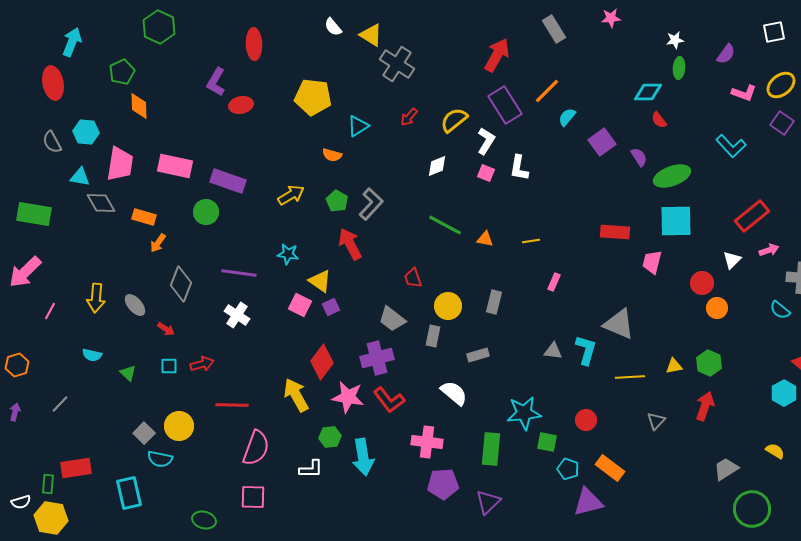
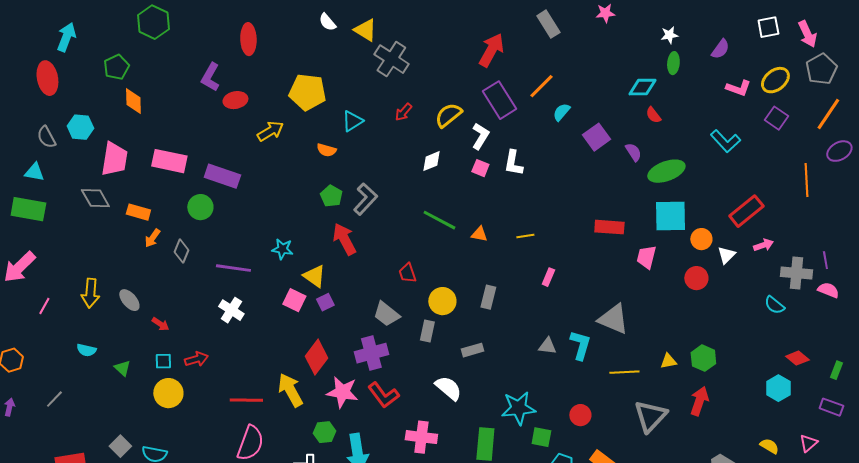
cyan triangle: (80, 177) -> (34, 172), moved
yellow arrow: (291, 195) -> (270, 131), moved
gray diamond: (181, 284) -> (181, 251), moved, size x0.7
orange circle: (717, 308) -> (701, 239), moved
red line: (232, 405) -> (246, 400), moved
gray triangle: (656, 421) -> (650, 416), size x1.8
yellow circle: (179, 426) -> (168, 393), moved
gray square: (144, 433) -> (120, 446), moved

